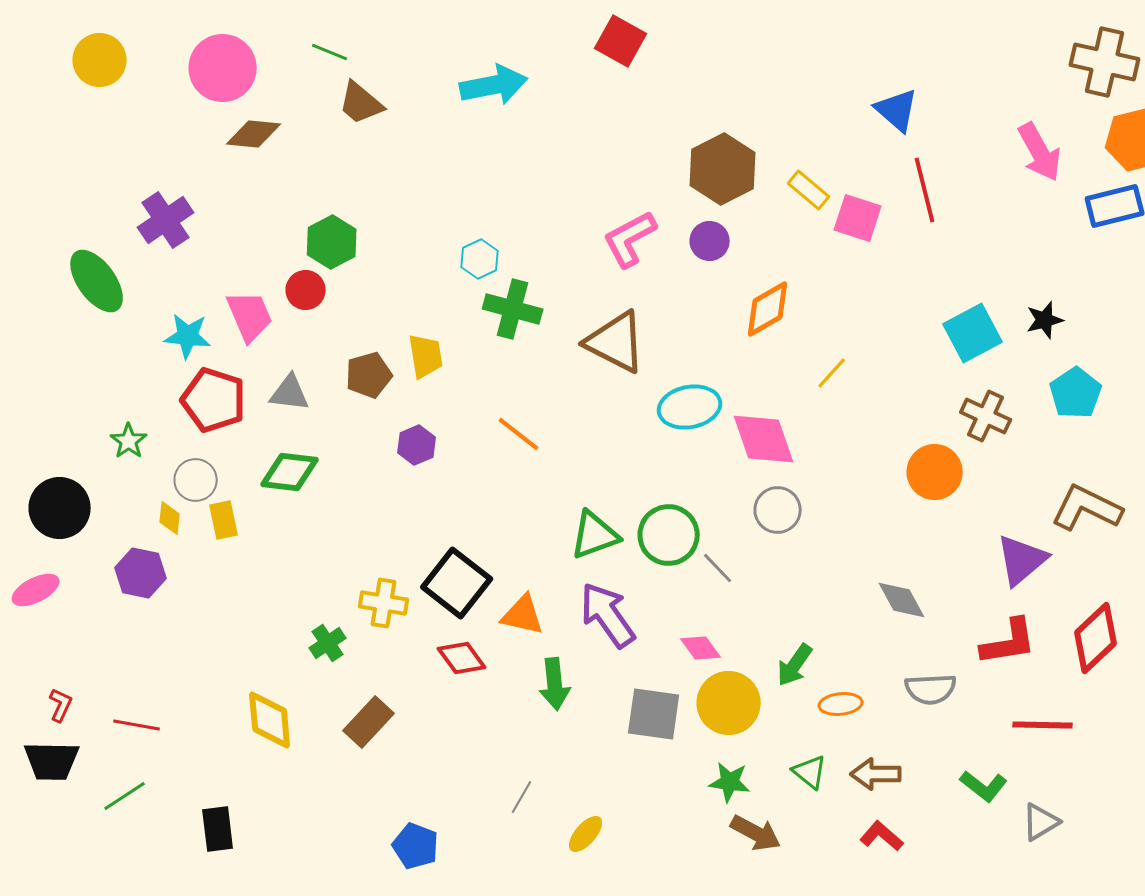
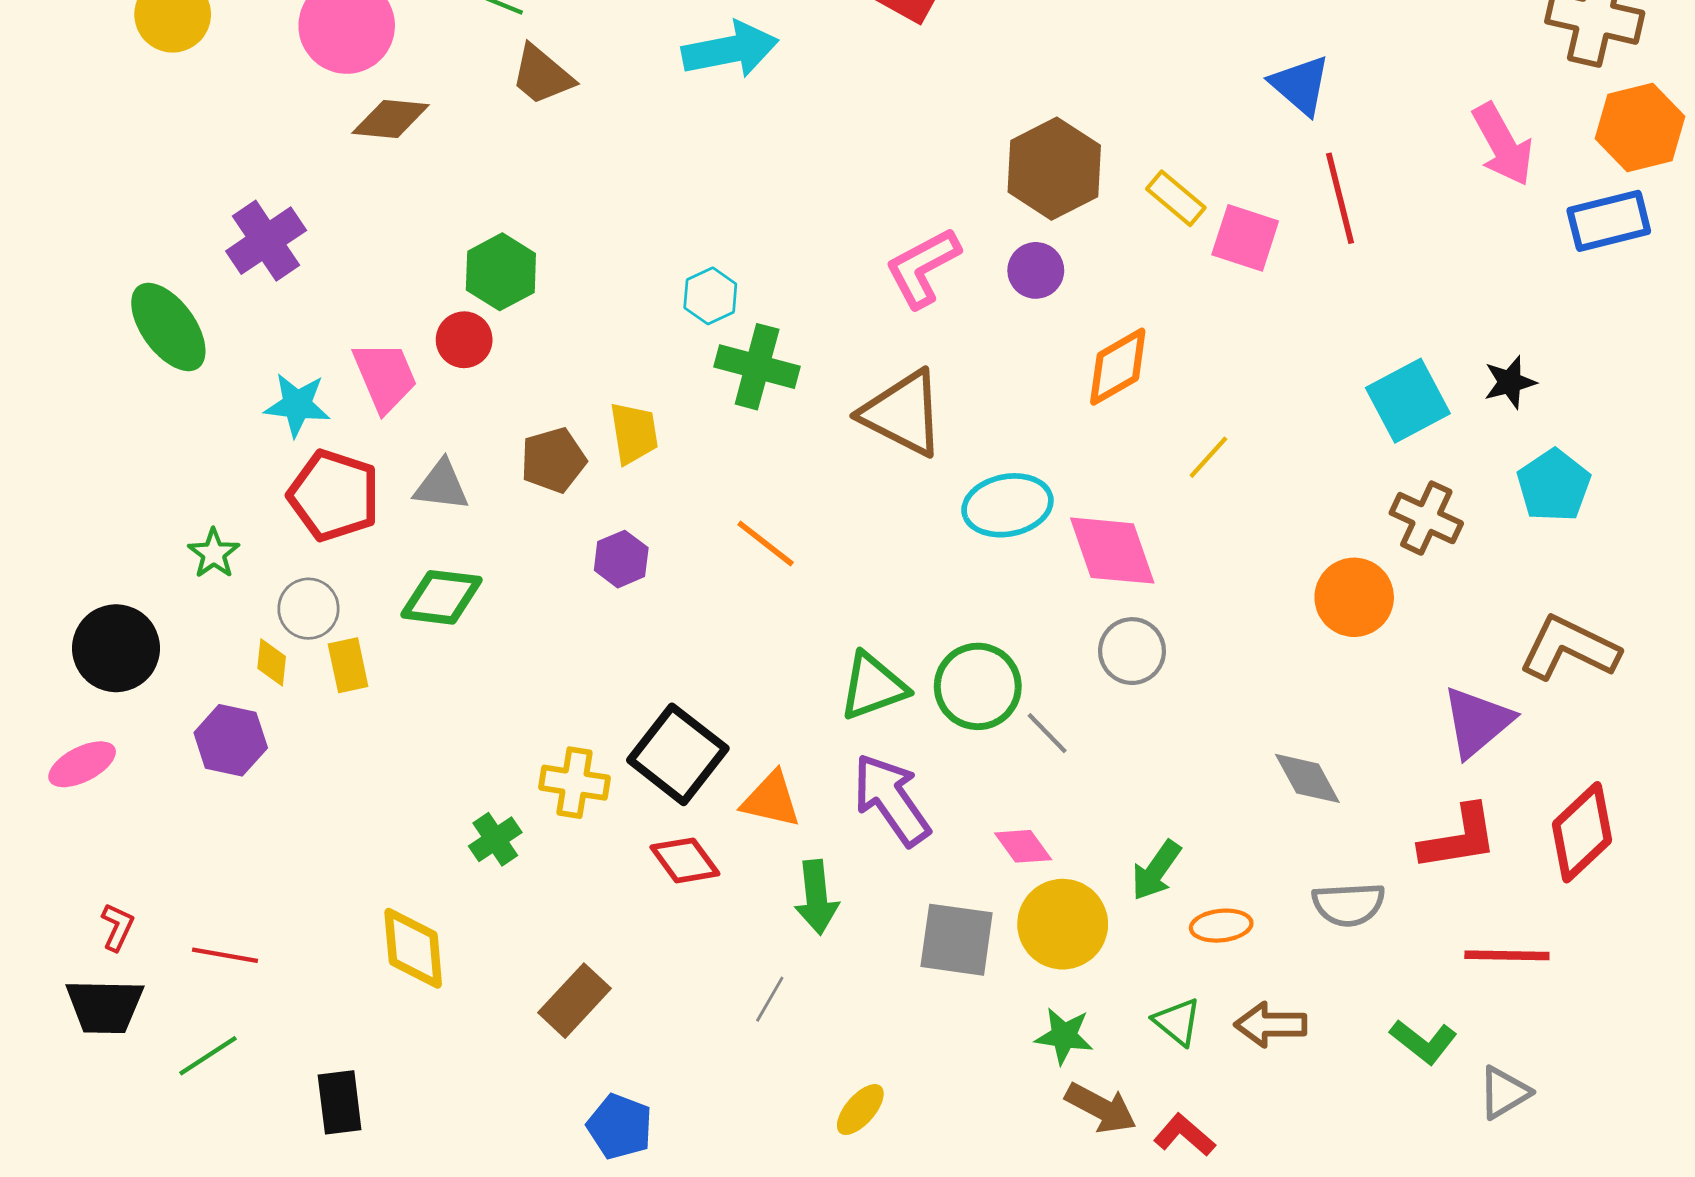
brown rectangle: (369, 722) -> (574, 1001), moved
gray line: (522, 797) -> (770, 999), moved
red L-shape: (882, 836) -> (1184, 1135), moved

